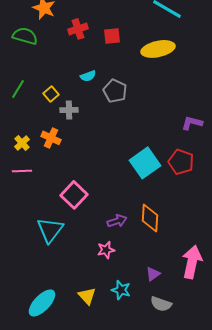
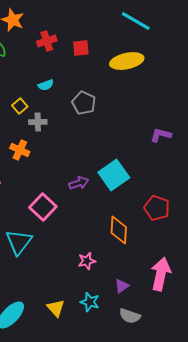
cyan semicircle: (88, 76) -> (46, 85), moved
red pentagon: (181, 162) -> (157, 208), moved
purple arrow: (117, 221) -> (79, 183), moved
pink star: (106, 250) -> (87, 261), moved

